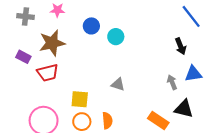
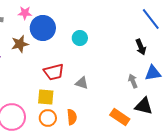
blue circle: (91, 26) -> (43, 28), moved, size x1.6
brown star: (52, 43) -> (20, 44), size x0.7
red trapezoid: (48, 73) -> (54, 72), moved

